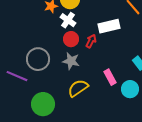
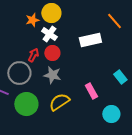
red arrow: (91, 41) -> (33, 55), moved
cyan circle: (130, 89) -> (111, 114), moved
green circle: (43, 104) -> (26, 104), moved

